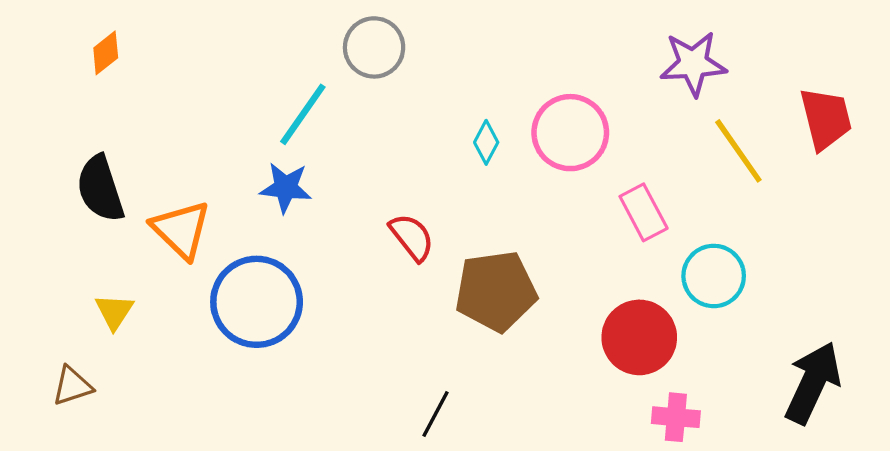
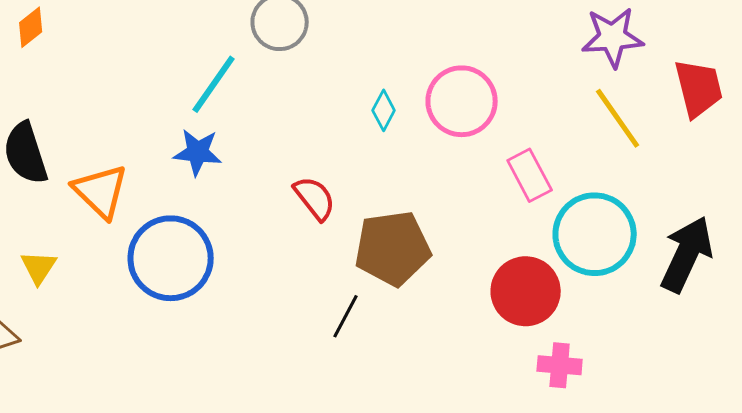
purple star: (693, 64) -> (613, 37), moved
cyan circle: (714, 276) -> (595, 234), size x1.4
black arrow: (813, 383) -> (687, 254), moved
black line: (436, 414) -> (346, 316), moved

